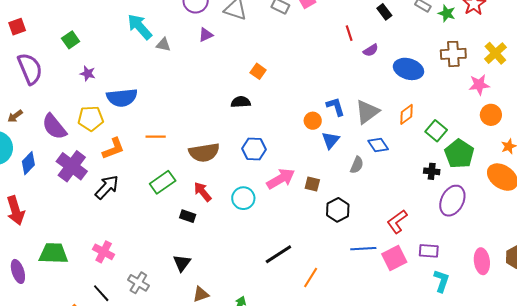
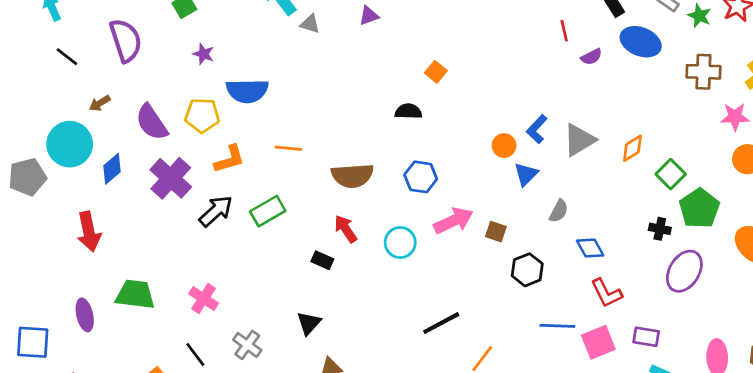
blue ellipse: (408, 69) -> (641, 42), moved
blue L-shape: (336, 107) -> (537, 129), turned -125
blue diamond: (378, 145) -> (590, 248), moved
green rectangle: (163, 182) -> (268, 211), moved
red L-shape: (397, 222) -> (607, 293), turned -85

